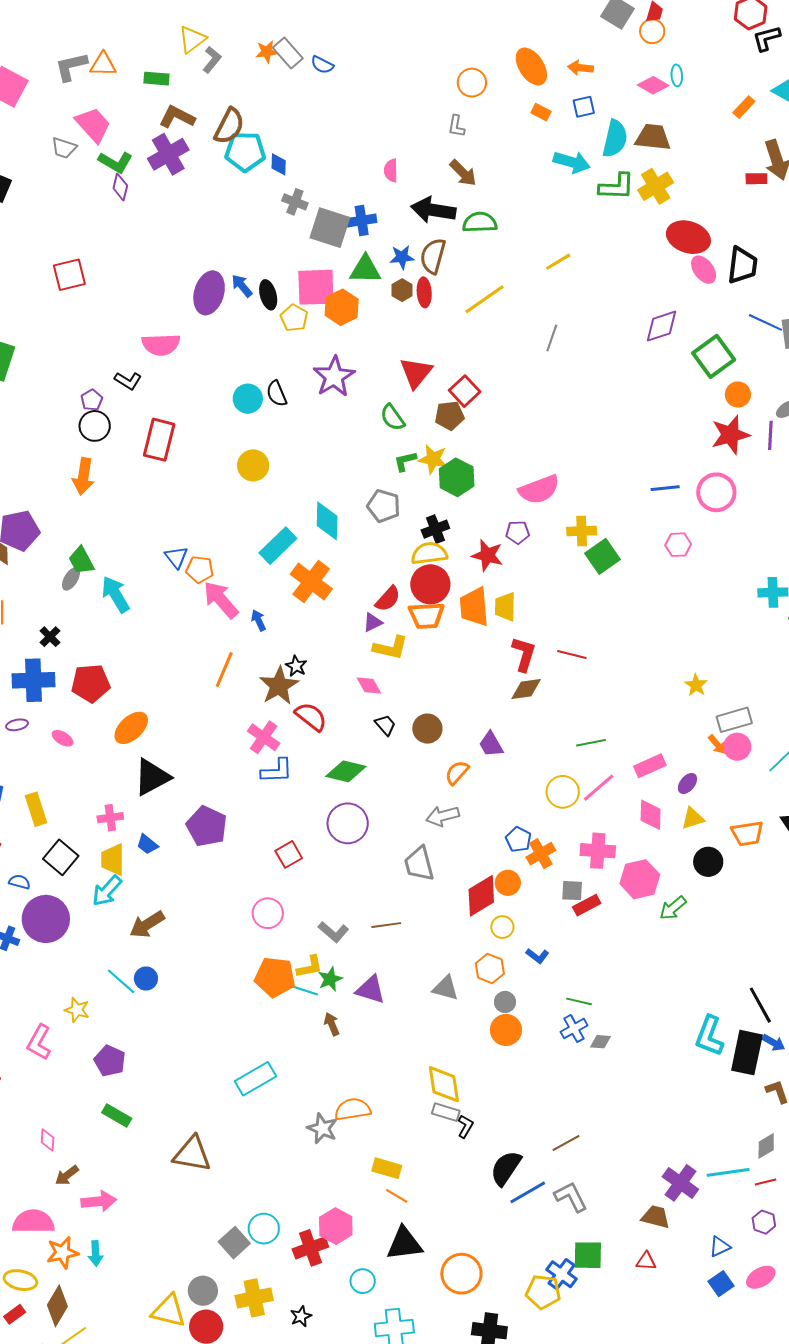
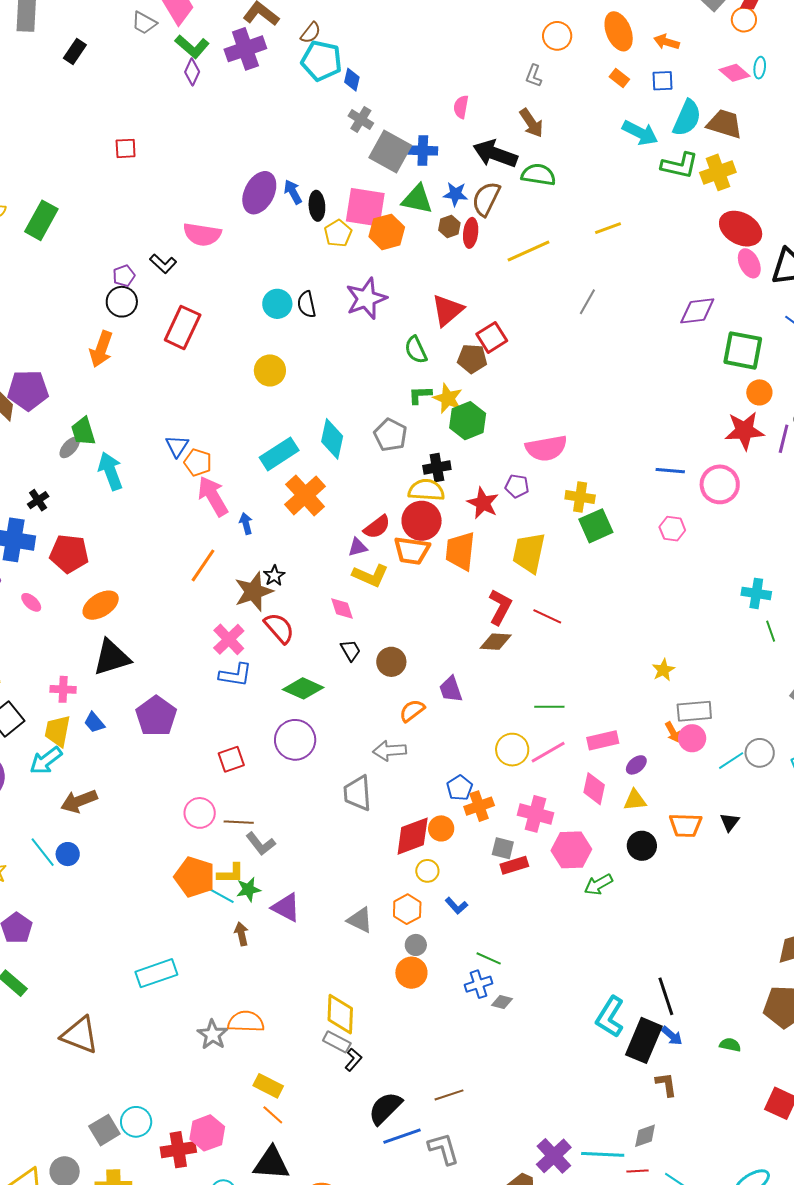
brown semicircle: (229, 126) -> (311, 33), size x0.6
red square: (69, 275) -> (126, 148), size x0.7
green square: (714, 356) -> (743, 350), turned 36
yellow trapezoid: (505, 607) -> (529, 553), moved, size x1.4
brown line: (386, 925) -> (239, 822), moved

